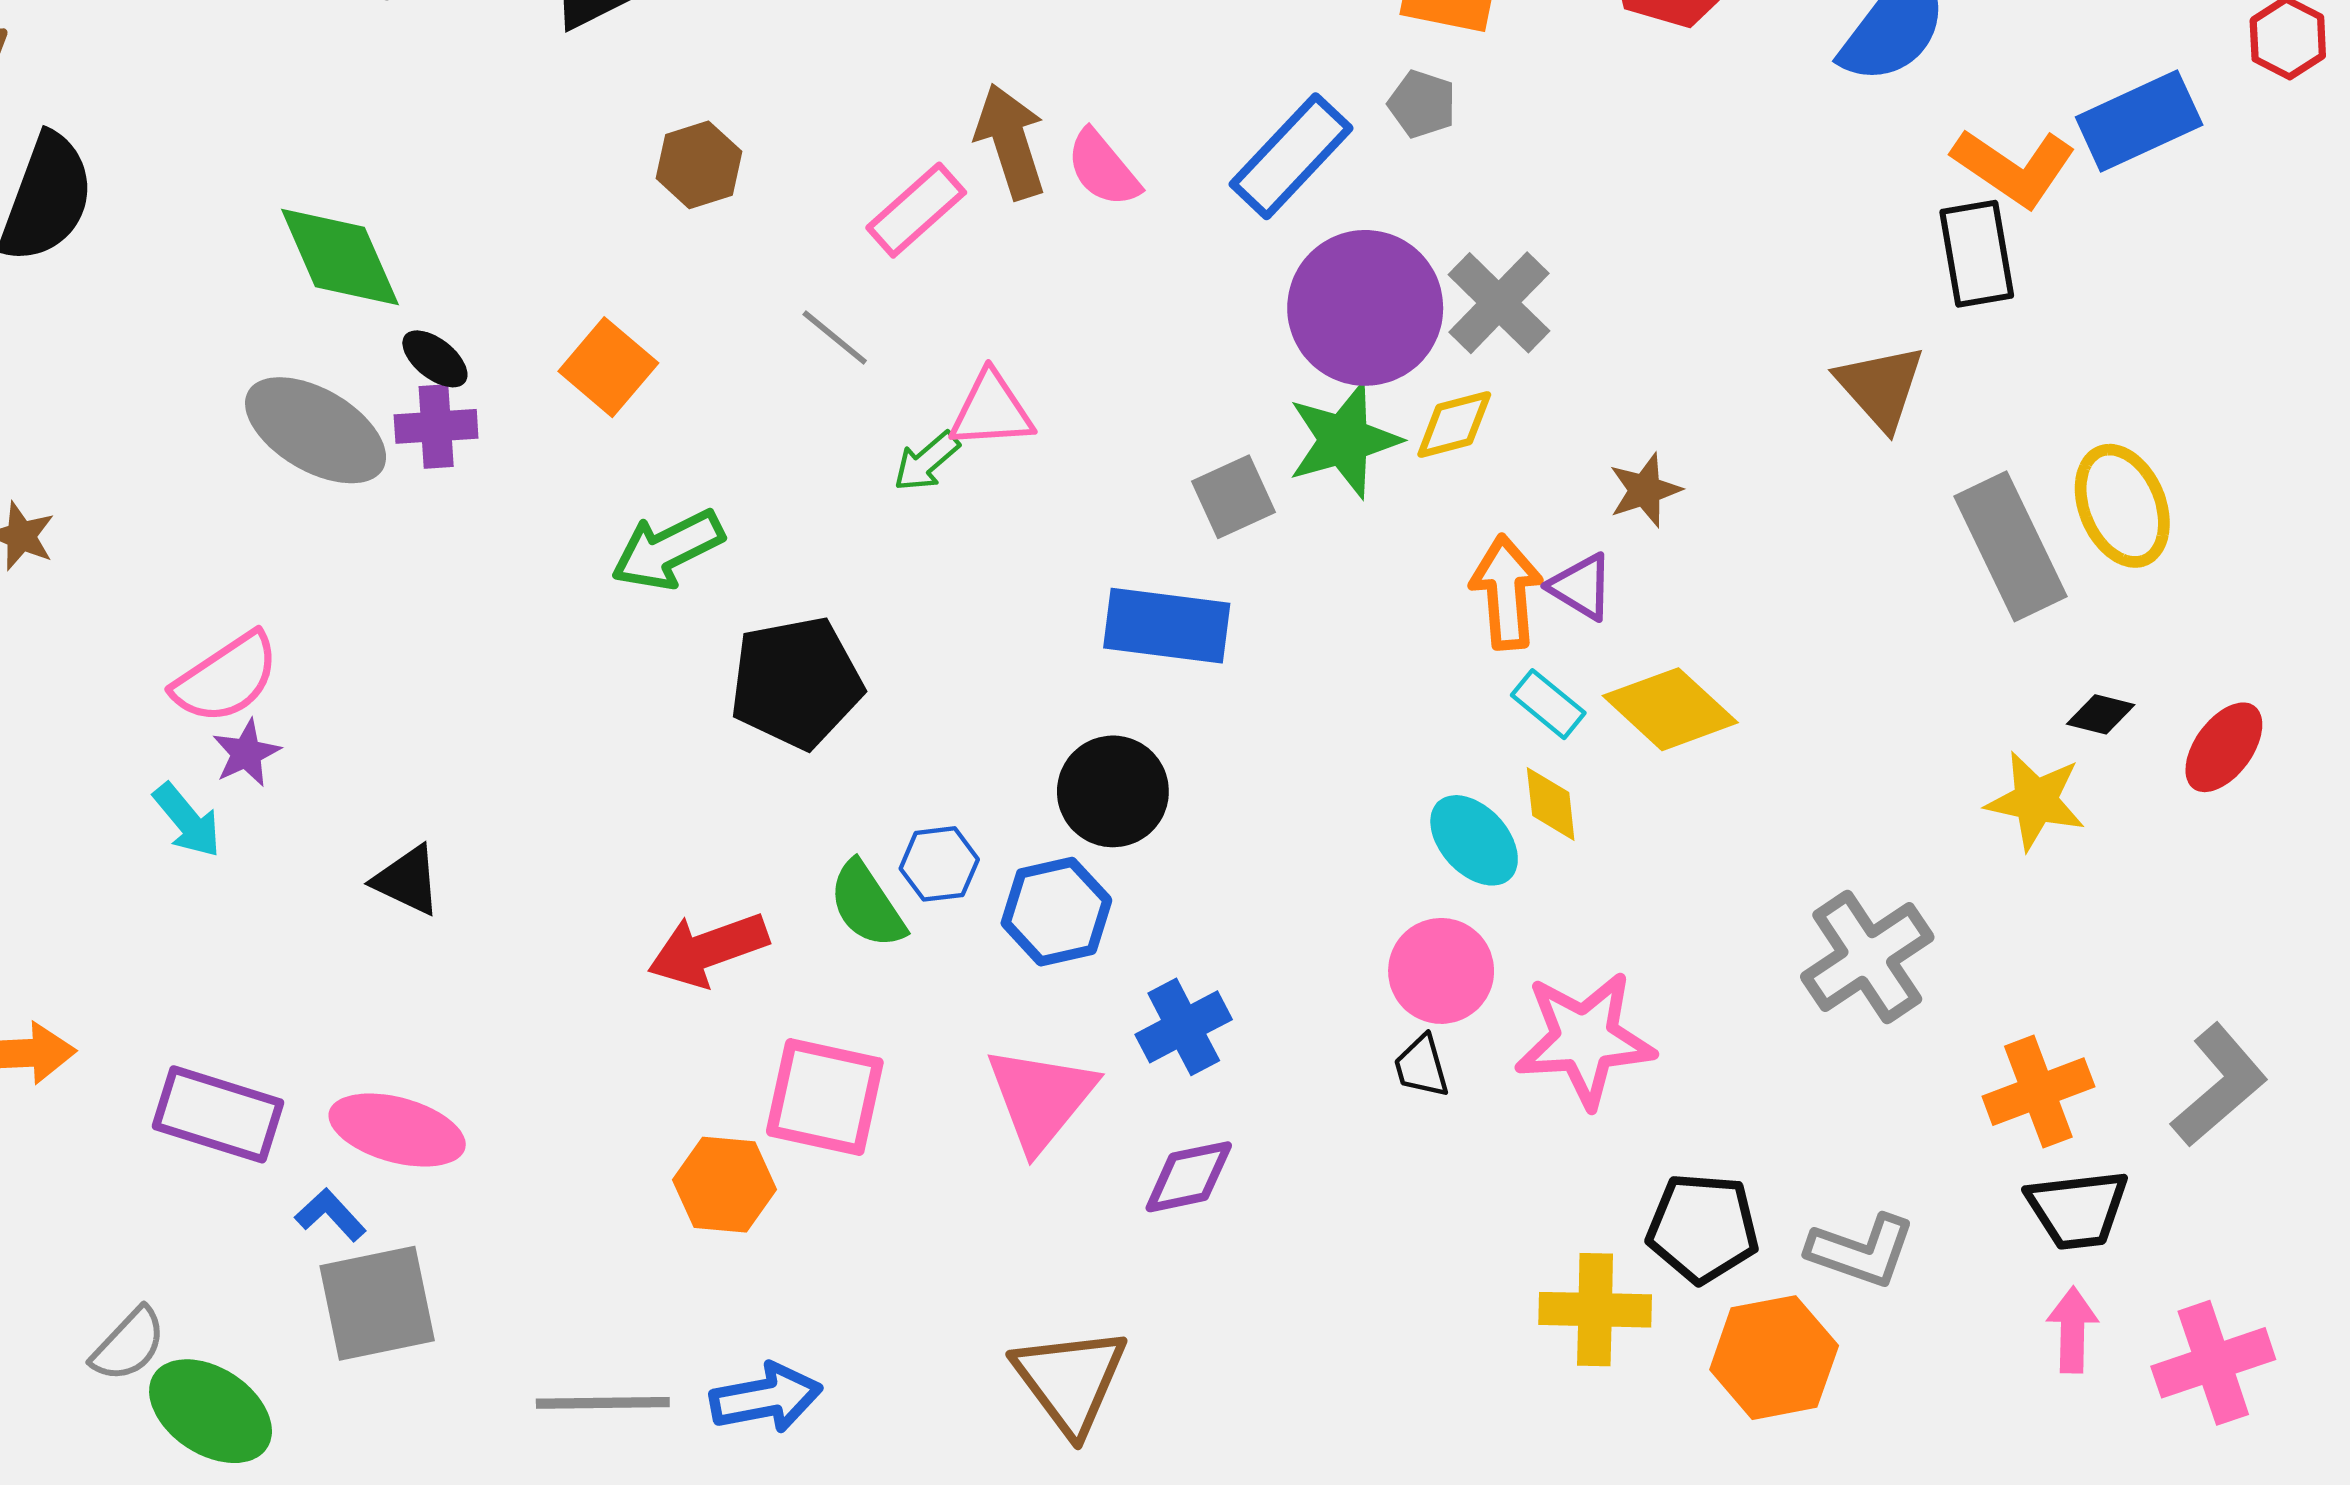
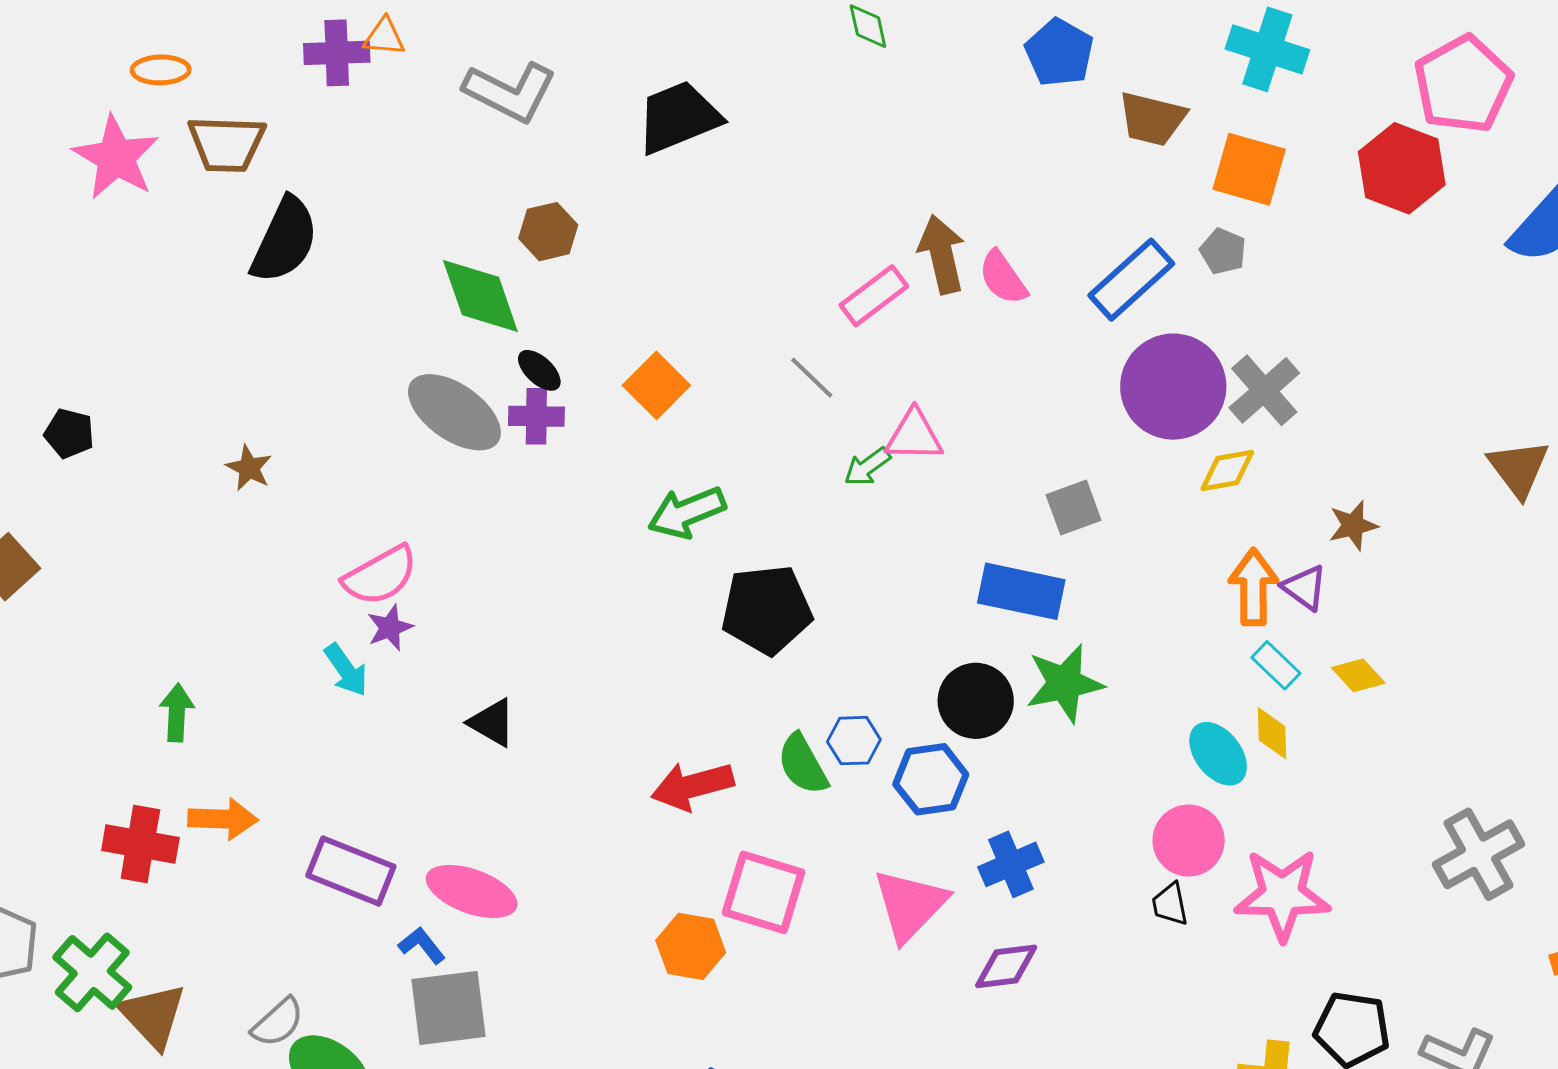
brown hexagon: (699, 165) -> (548, 232), moved
green star: (1344, 440) -> (1065, 683), moved
yellow diamond: (1670, 709) -> (1358, 675), size x0.6

